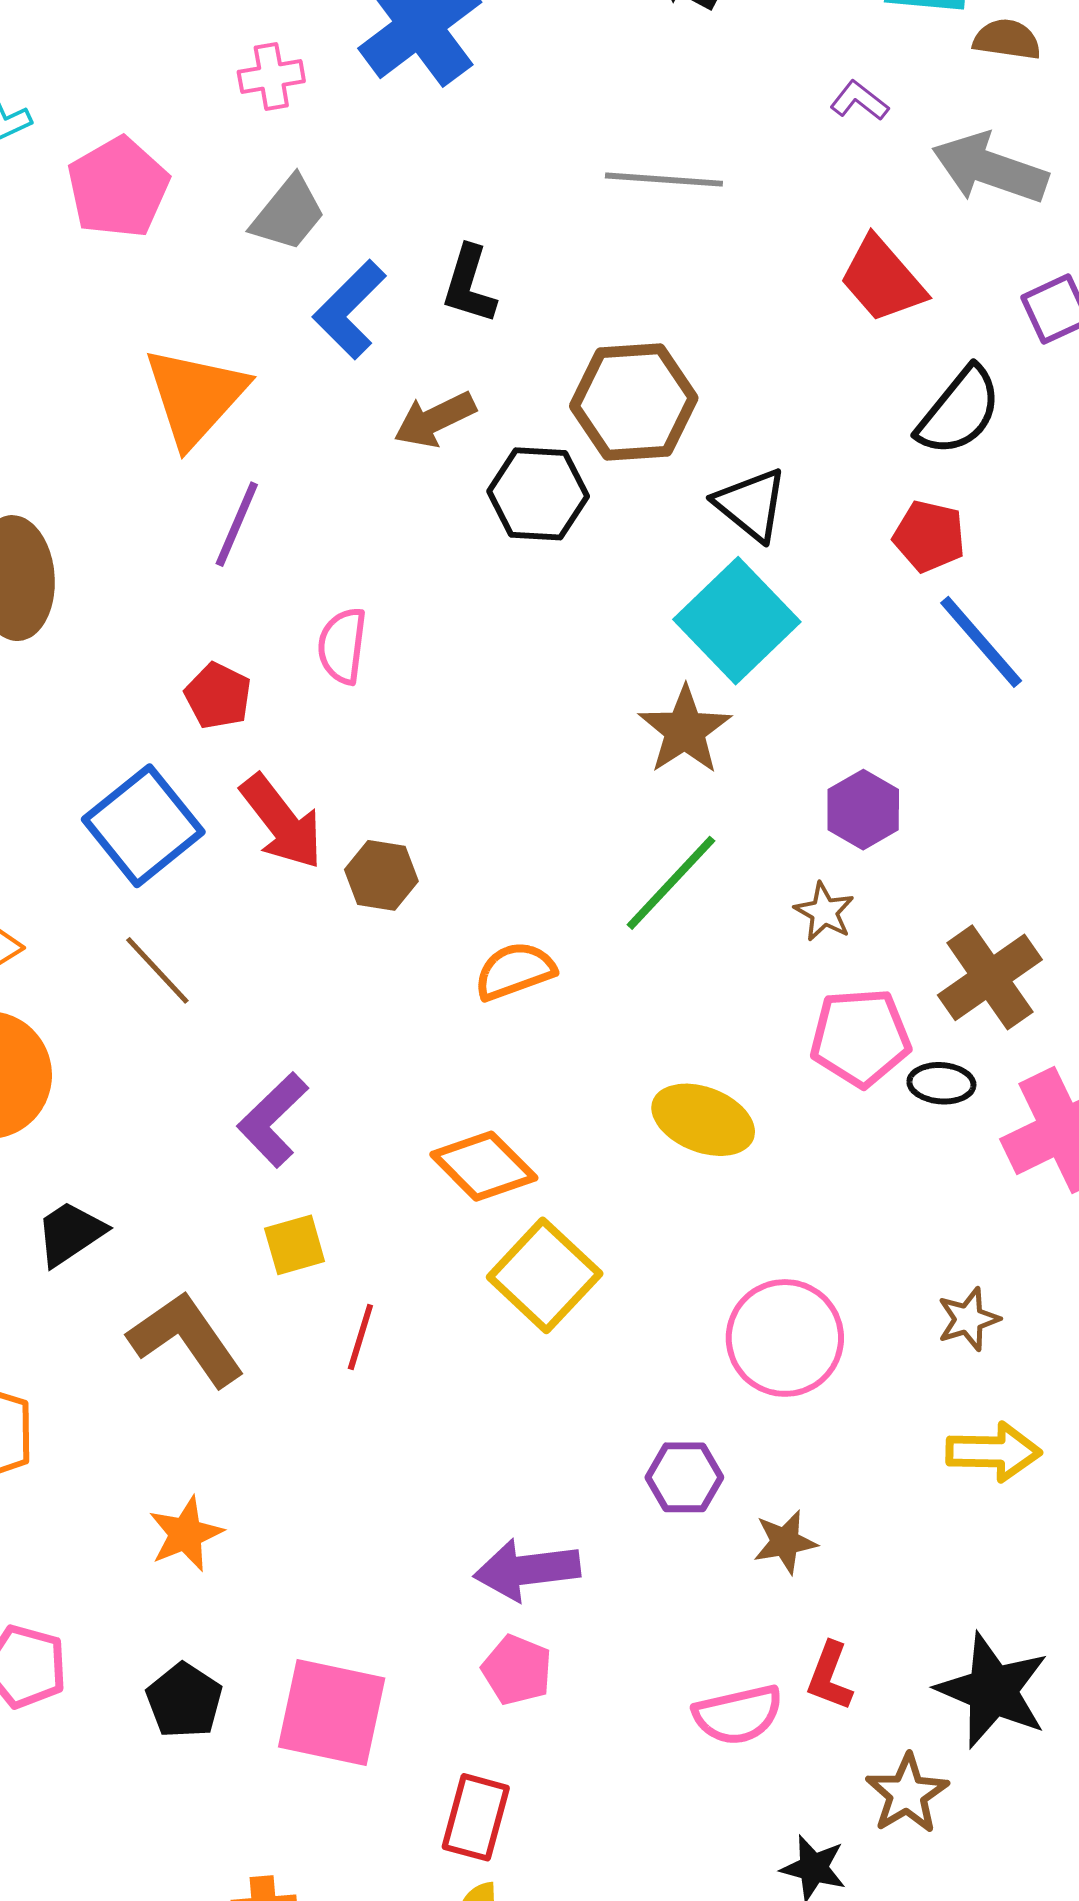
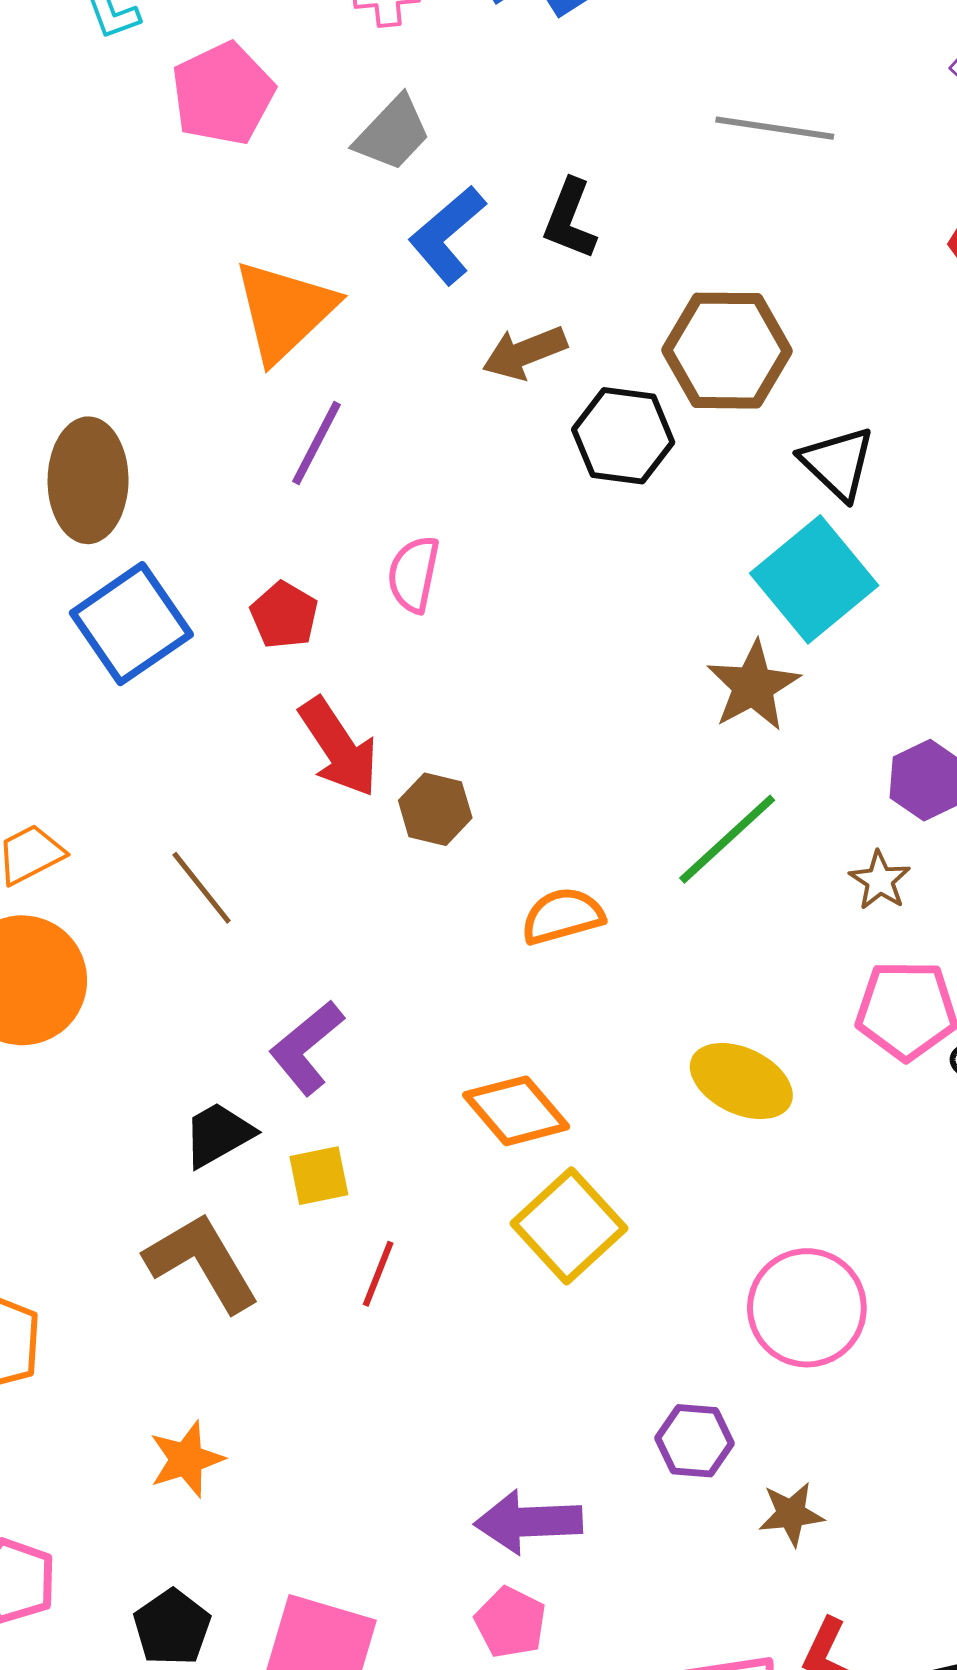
blue square: (143, 826) -> (131, 624), moved
black trapezoid: (70, 1233) -> (218, 1134), moved

